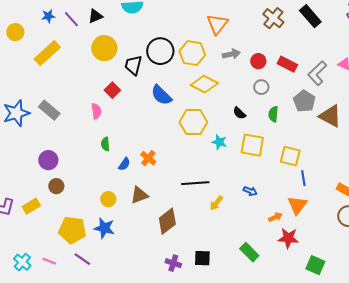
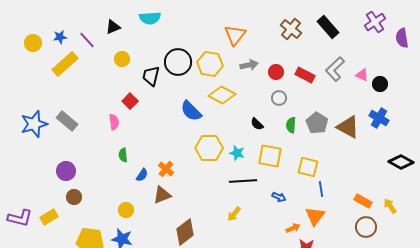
blue star: (48, 16) -> (60, 37), moved
purple line: (71, 19) -> (87, 40), moved
yellow circle: (104, 48) -> (122, 59), size x0.6
gray L-shape: (317, 73) -> (335, 69), moved
blue semicircle: (161, 95) -> (191, 111), moved
gray pentagon: (304, 101) -> (317, 123), moved
yellow hexagon: (193, 122) -> (209, 148), moved
black line: (195, 183) -> (243, 181), moved
blue arrow: (250, 191) -> (279, 197), moved
brown triangle: (139, 195) -> (162, 195), moved

